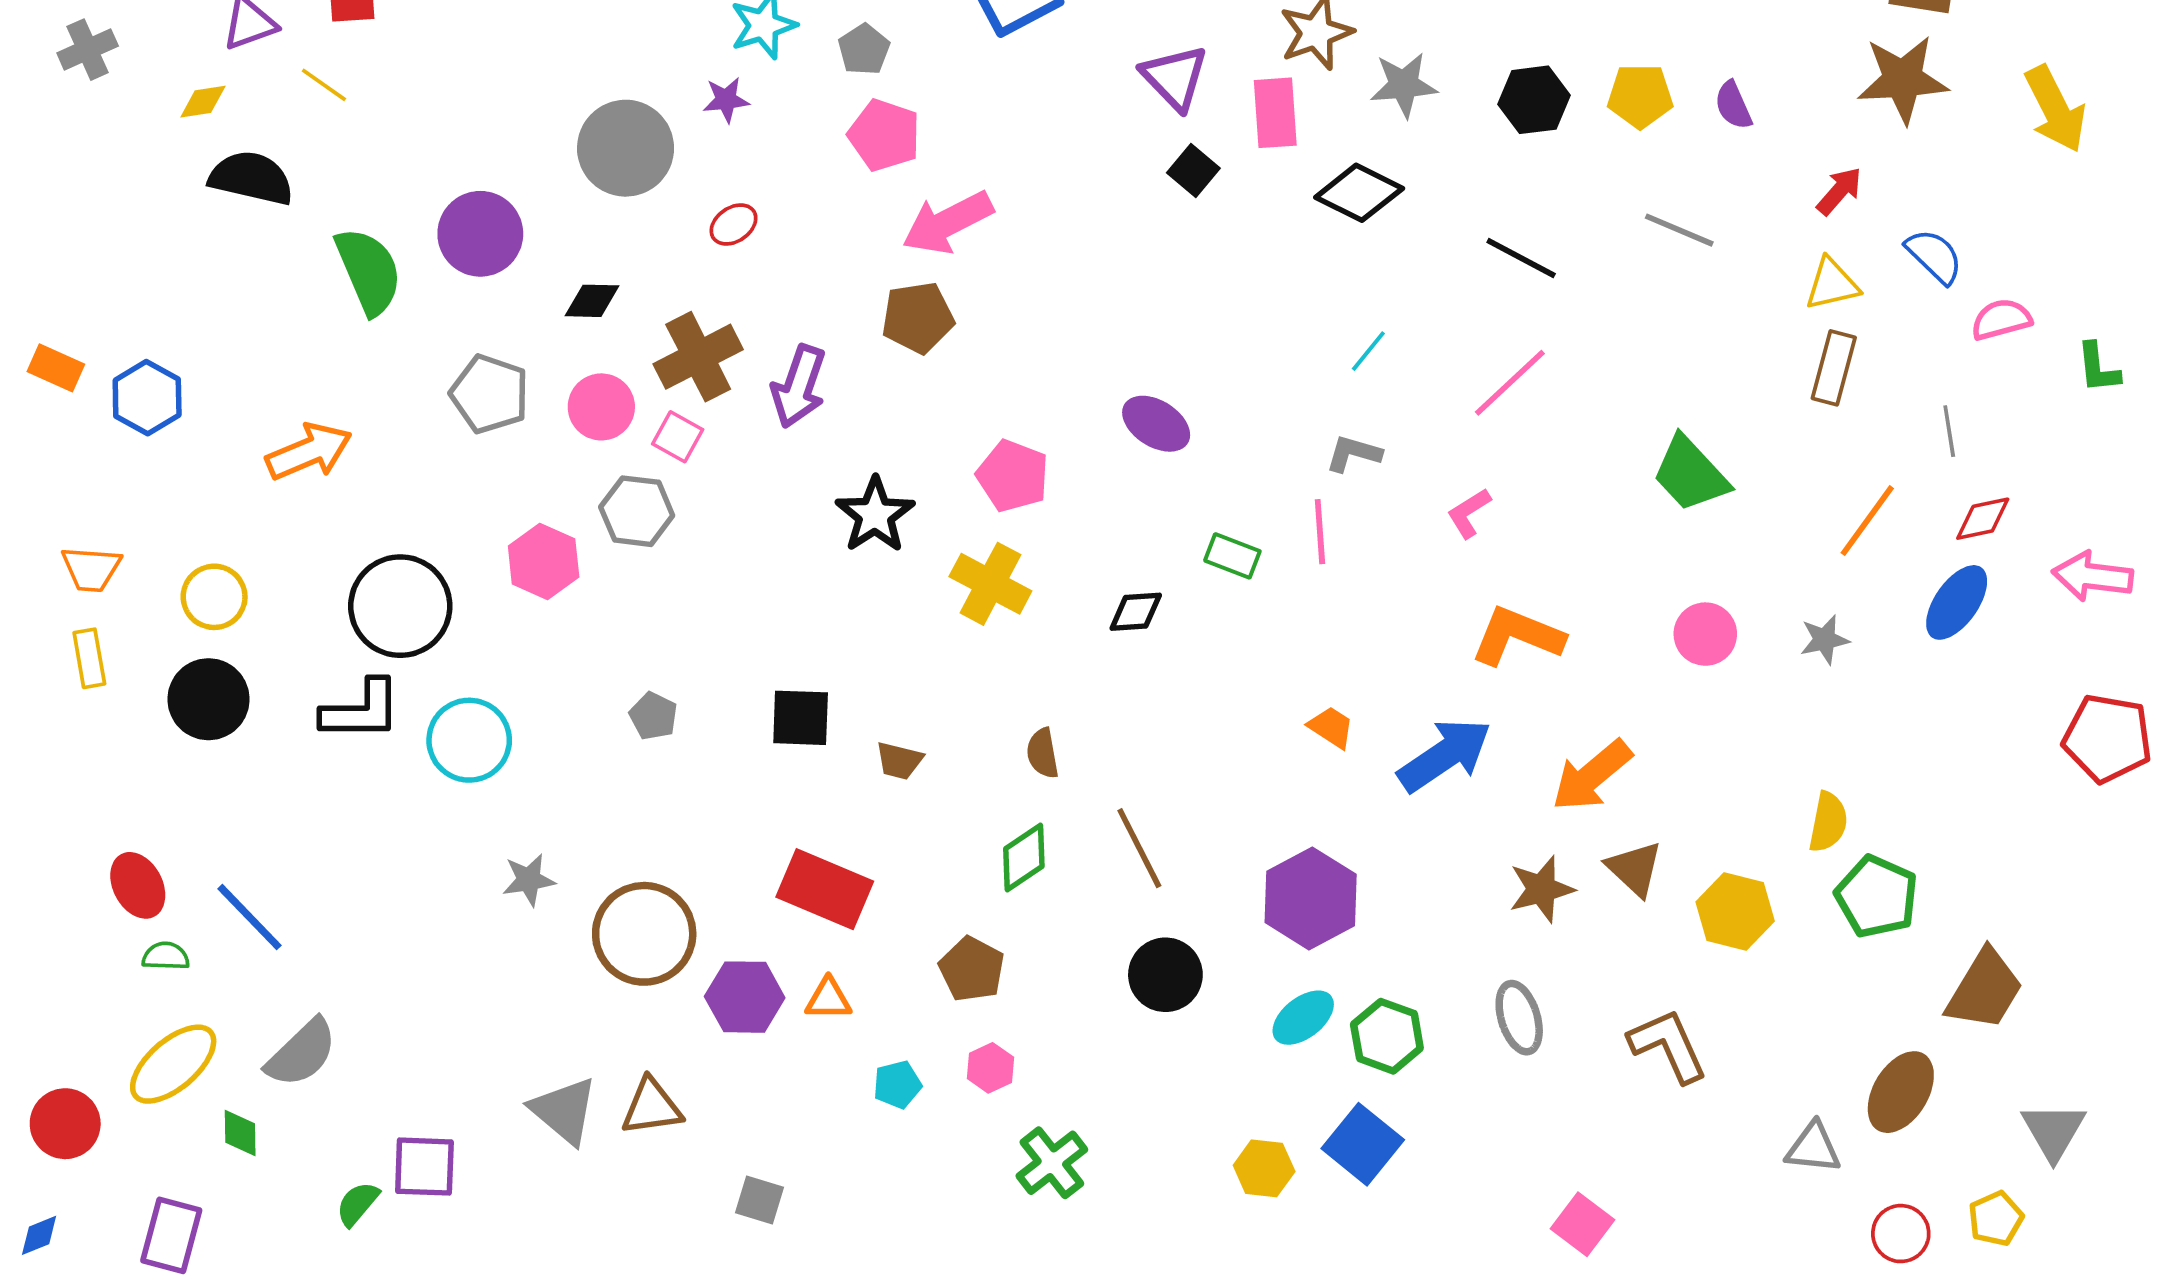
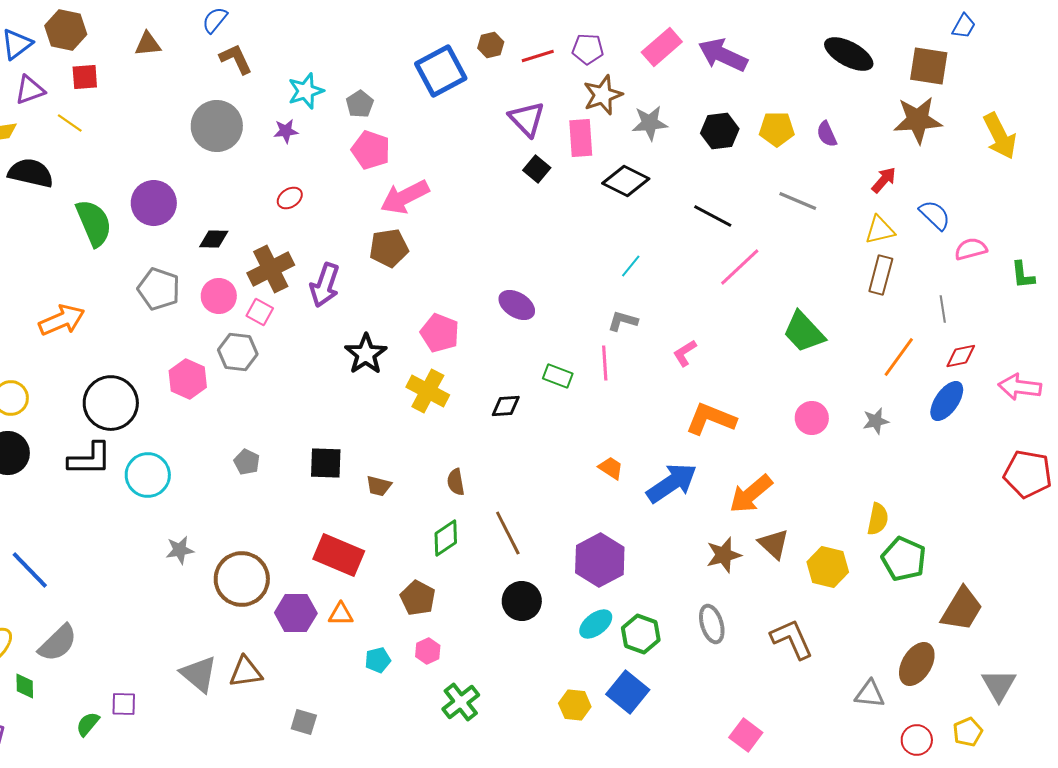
gray circle: (626, 148) -> (217, 126), moved
pink line: (1510, 383) -> (740, 267), moved
purple square: (424, 1167) -> (124, 704), size x0.7

